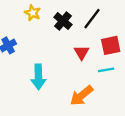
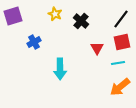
black line: (92, 19) -> (121, 19), moved
orange arrow: (82, 96) -> (120, 87), moved

